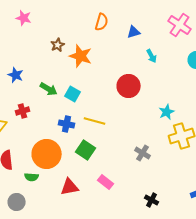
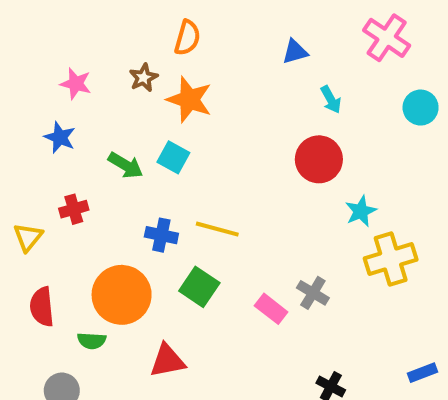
pink star: (24, 18) -> (76, 84), moved
orange semicircle: (102, 22) -> (187, 38), moved
red circle: (129, 86) -> (319, 159), moved
cyan square: (73, 94) -> (173, 157), moved
pink rectangle: (106, 182) -> (271, 309), moved

